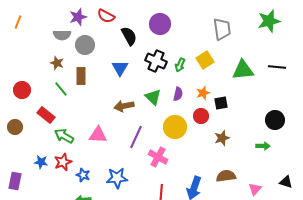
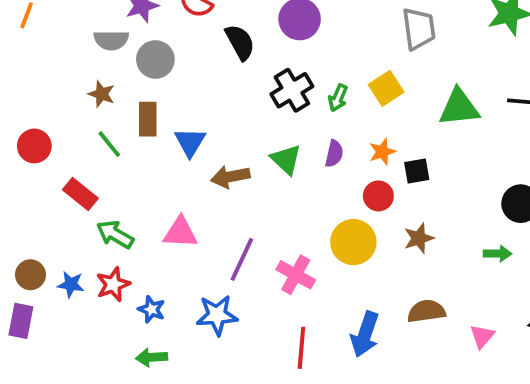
black cross: (156, 61) -> (292, 90), turned 35
blue triangle: (120, 68) -> (190, 142), moved
brown circle: (15, 127) -> (30, 275), moved
yellow circle: (175, 127) -> (353, 242), moved
purple line: (136, 137) -> (242, 259), moved

